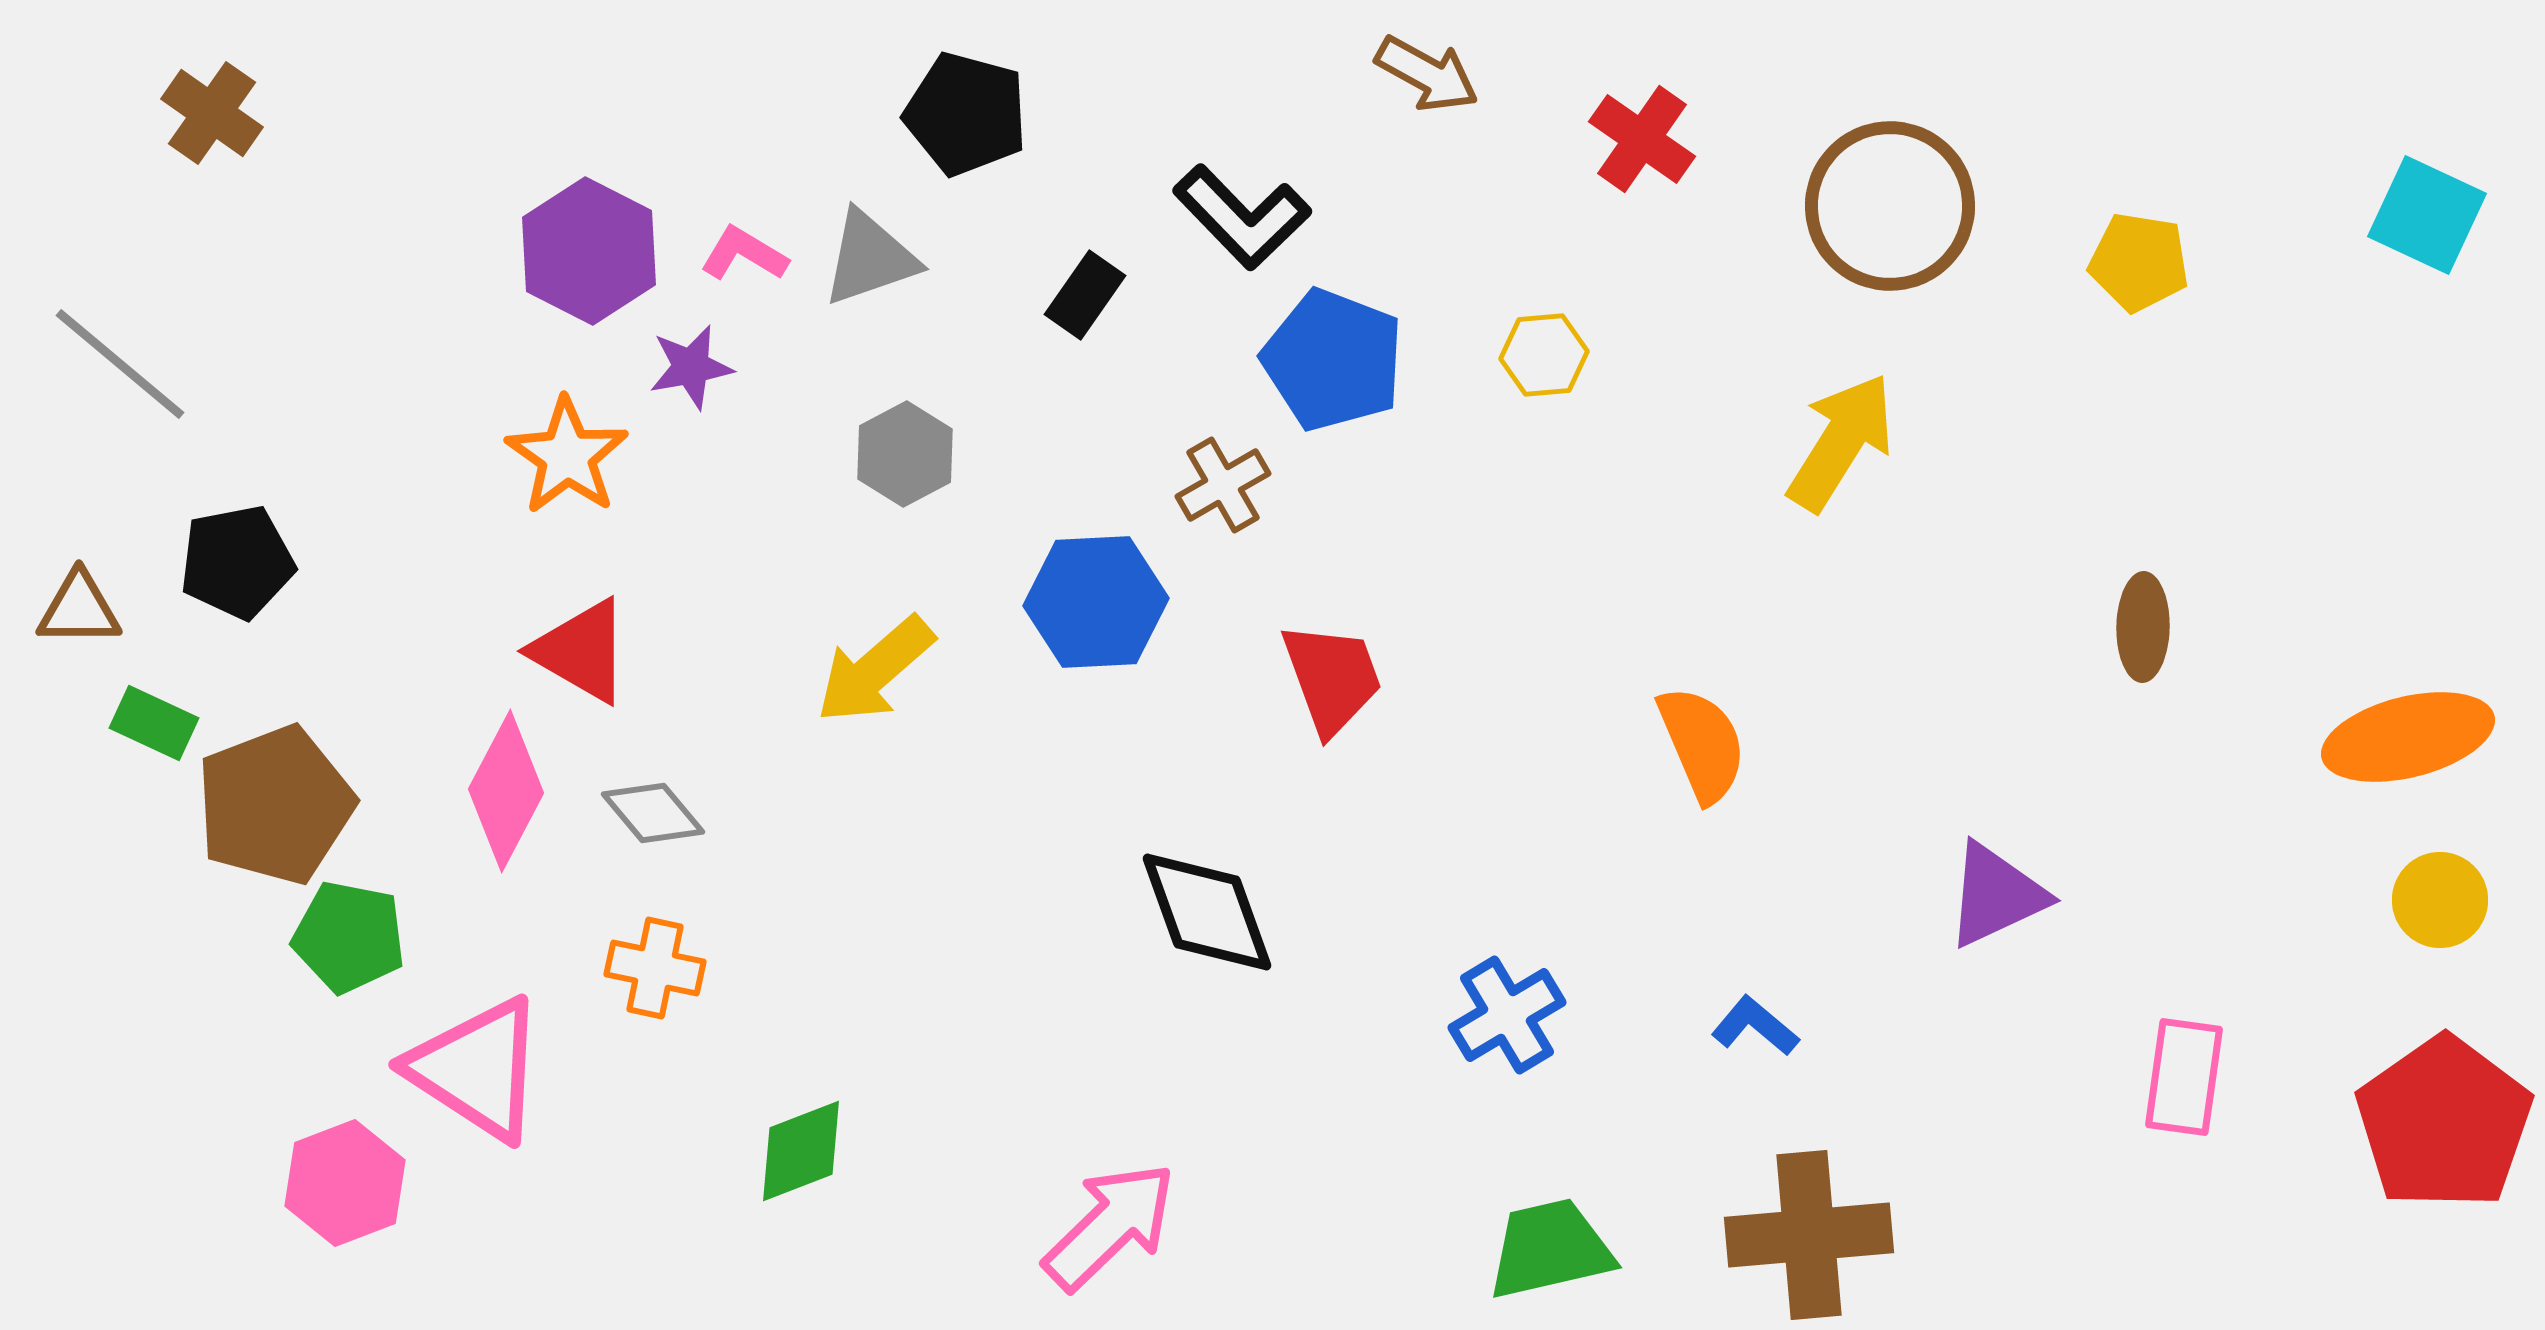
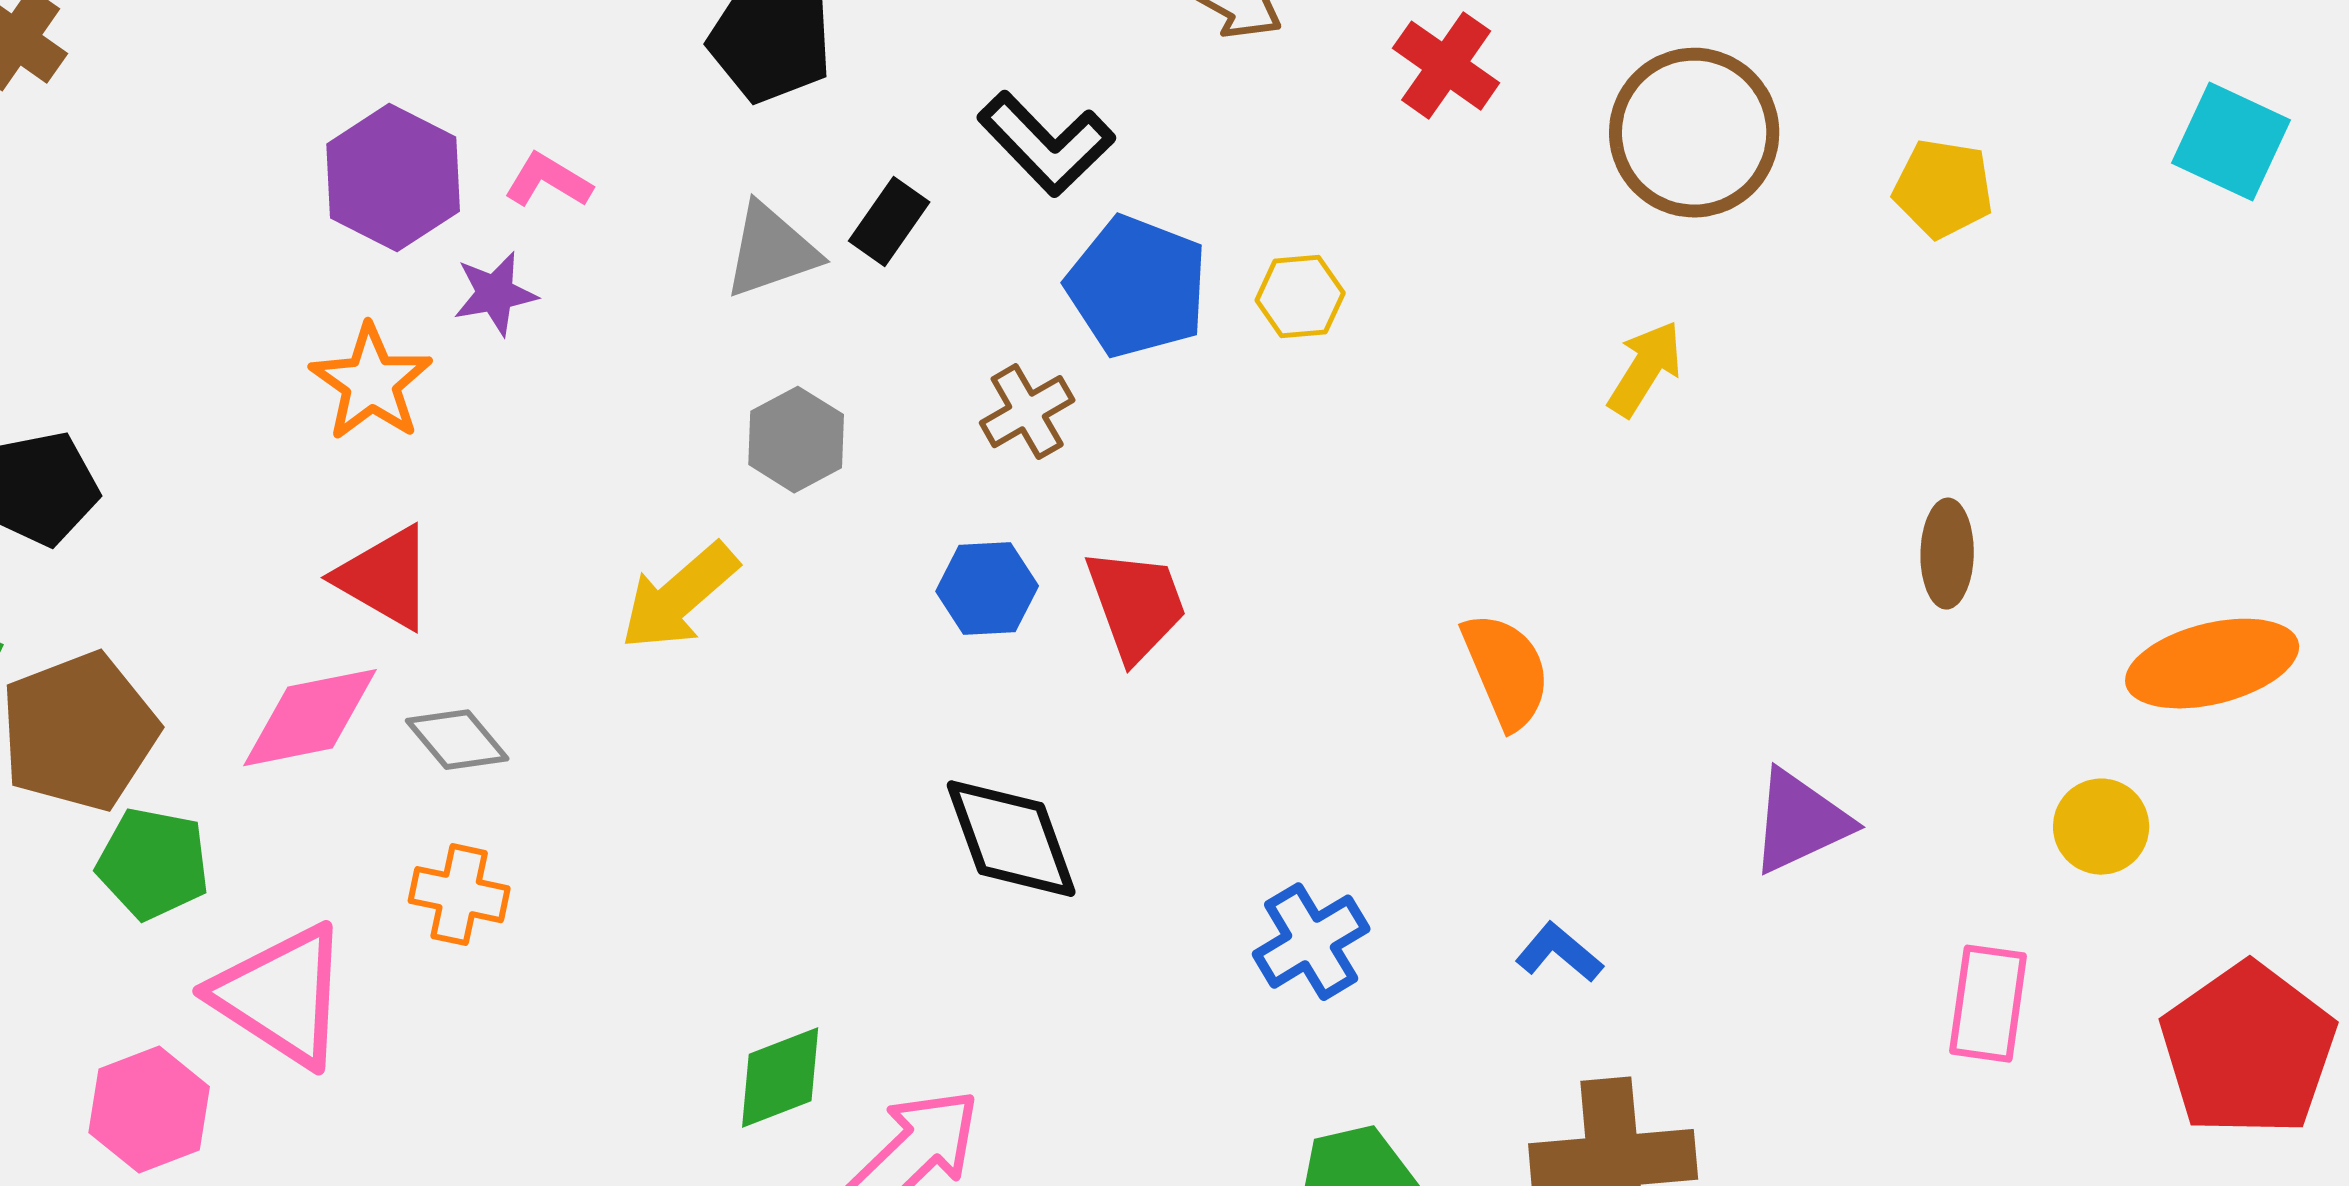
gray triangle: (870, 258) -> (771, 251), moved
yellow hexagon: (1544, 355) -> (1300, 297), moved
yellow arrow: (1841, 442) -> (1645, 369), size x0.7
gray hexagon: (905, 454) -> (796, 440), moved
blue hexagon: (1096, 602) -> (987, 589), moved, size x0.7
pink diamond: (506, 791) -> (310, 718), turned 51
yellow circle: (2440, 900) -> (2101, 827), moved
green diamond: (801, 1151) -> (780, 1078), moved

